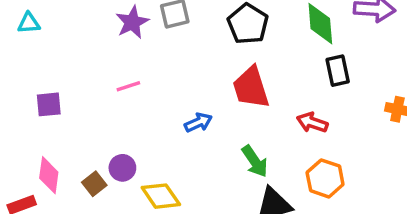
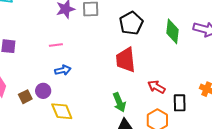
black rectangle: (338, 71) -> (180, 103), moved
blue arrow: (198, 122) -> (63, 70), moved

